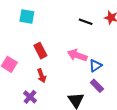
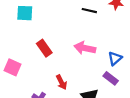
blue triangle: (95, 66) -> (115, 58), moved
red arrow: (42, 76) -> (62, 82), moved

